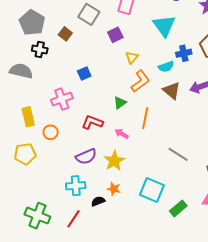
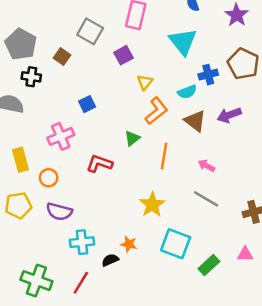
pink arrow: (122, 134) -> (206, 166), moved
purple semicircle: (86, 156) -> (59, 212), moved, turned 40
yellow star: (114, 161) -> (152, 205), moved

